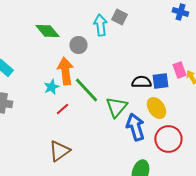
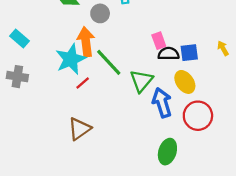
pink rectangle: (179, 70) -> (159, 41), moved
cyan star: (51, 87) -> (71, 59), size x1.8

